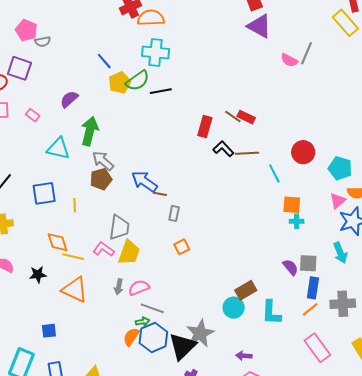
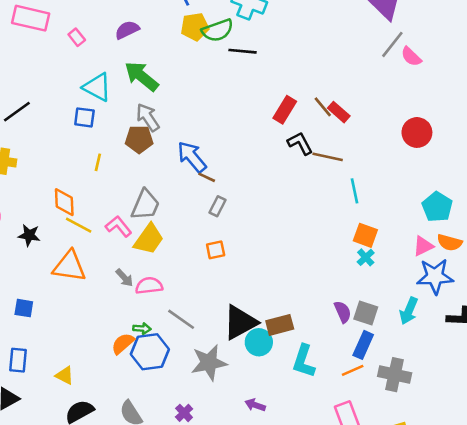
gray line: (307, 53) -> (392, 44), moved
green arrow: (90, 131) -> (142, 76), turned -80
red circle: (303, 152) -> (417, 132), moved
blue square: (44, 193) -> (84, 117), moved, size x0.7
cyan cross: (297, 221) -> (366, 257), turned 32
cyan arrow: (340, 253) -> (409, 311), turned 30
gray arrow: (119, 287) -> (124, 278), turned -70
orange triangle: (75, 290) -> (69, 266), turned -32
gray line: (152, 308) -> (181, 319), moved
black triangle: (182, 346) -> (240, 322), moved

